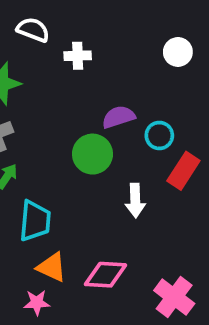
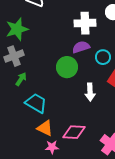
white cross: (78, 56) -> (85, 23), moved, size x1.5
cyan trapezoid: (35, 221) -> (36, 103), turned -65
pink star: (37, 303) -> (52, 147), moved

